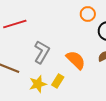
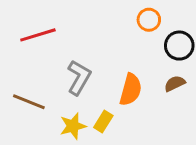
orange semicircle: (76, 60) -> (131, 90), turned 60

